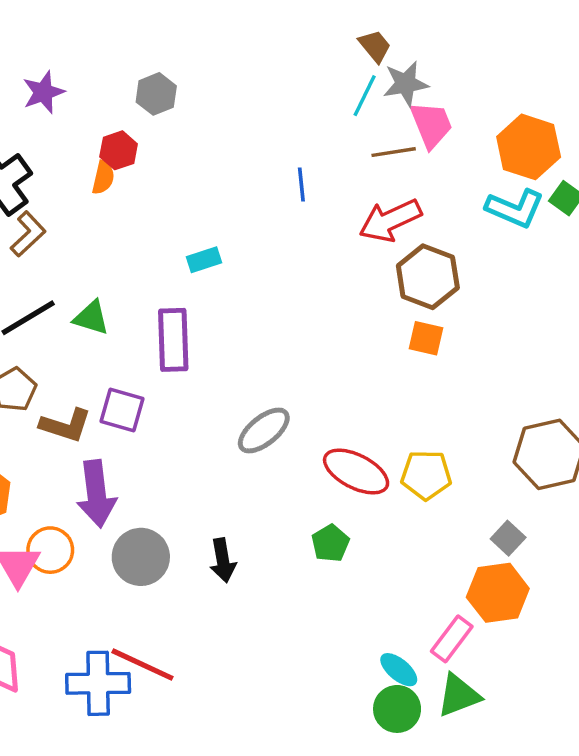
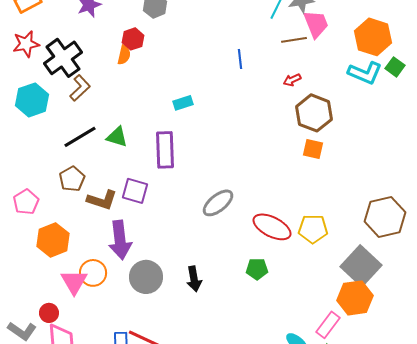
red arrow: (390, 220) -> (292, 80), size x0.5
gray square: (508, 538) -> (361, 266), size x2.0
green pentagon: (330, 543) -> (257, 269), turned 30

